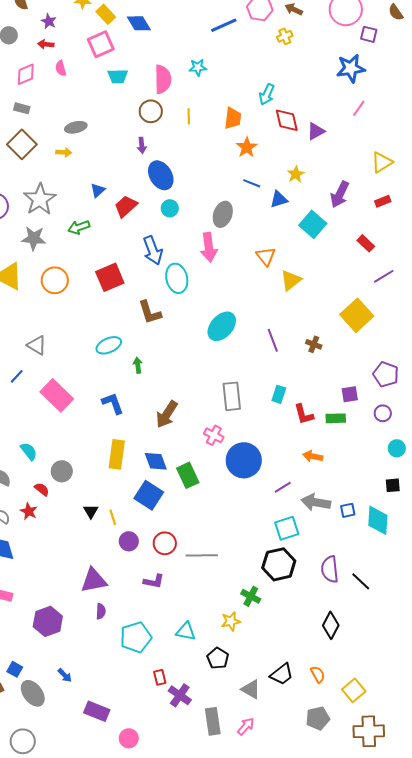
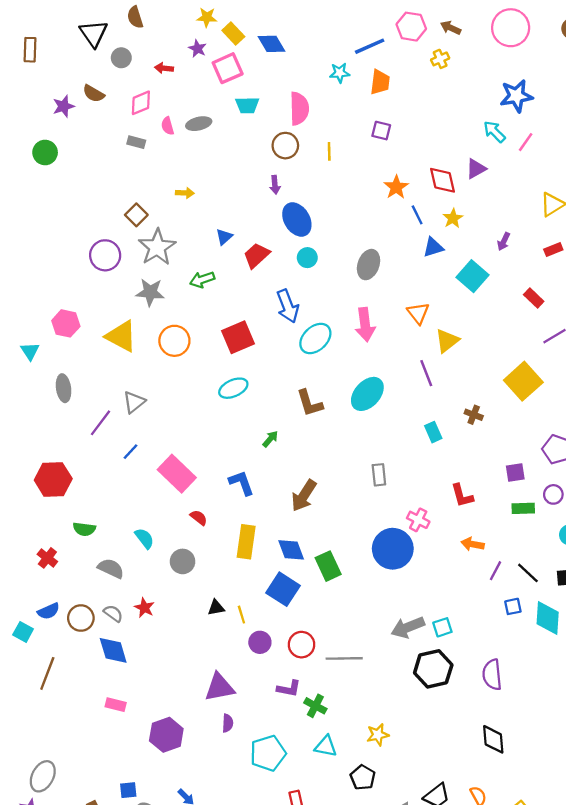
purple star: (49, 21) -> (198, 49), moved
purple square: (369, 34) -> (381, 131), moved
cyan star: (198, 67) -> (340, 73), moved
pink semicircle: (61, 68) -> (168, 126), moved
cyan arrow: (267, 94) -> (494, 132), moved, turned 110
orange trapezoid: (233, 118) -> (380, 82), moved
red diamond: (287, 120) -> (442, 180), moved
gray ellipse: (76, 127) -> (199, 124), moved
brown square: (22, 144) -> (136, 215), moved, size x0.7
blue line: (252, 183) -> (417, 215), moved, turned 42
purple arrow: (340, 194) -> (504, 241), size x0.6
pink arrow: (209, 247) -> (365, 325), moved
cyan ellipse: (177, 278) -> (315, 338), turned 60
brown L-shape: (150, 312) -> (310, 403), moved
purple line: (273, 340) -> (426, 373), moved
gray triangle: (37, 345) -> (134, 402), moved, turned 50
cyan ellipse: (109, 345) -> (233, 388), moved
green arrow: (138, 365) -> (270, 439), turned 49
cyan rectangle: (279, 394) -> (433, 432), moved, turned -42
gray rectangle: (232, 396) -> (379, 475), size x0.7
green rectangle: (336, 418) -> (523, 508), moved
pink cross: (214, 435) -> (418, 520), moved
purple line: (283, 487) -> (496, 571), moved, turned -30
red semicircle: (42, 489) -> (199, 518), moved
gray arrow: (316, 502) -> (408, 627), moved, turned -32
black triangle: (91, 511) -> (216, 608), turned 49
cyan square: (287, 528) -> (442, 627), size x0.7
black line: (361, 581) -> (528, 573), moved
green cross: (251, 596) -> (315, 706), moved
black diamond: (331, 625) -> (493, 739), turned -32
blue square: (15, 669) -> (128, 790), turned -35

